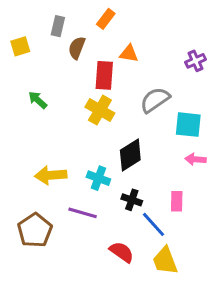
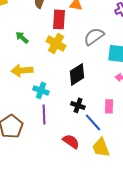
green arrow: (38, 100) -> (22, 37), moved
yellow arrow: (51, 175) -> (22, 70), moved
cyan cross: (98, 178) -> (41, 90), moved
purple line: (83, 213) -> (44, 114), turned 72

